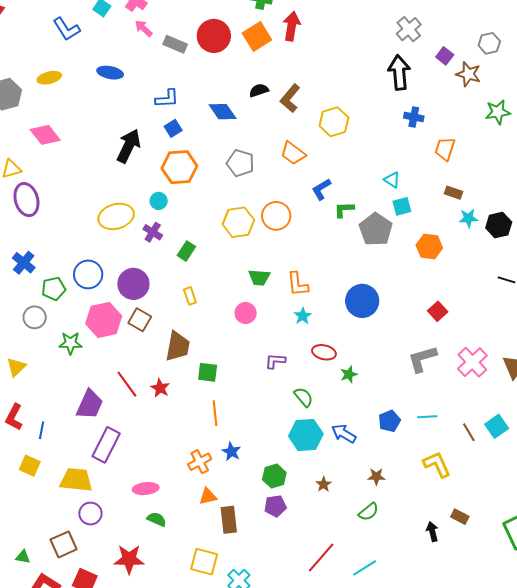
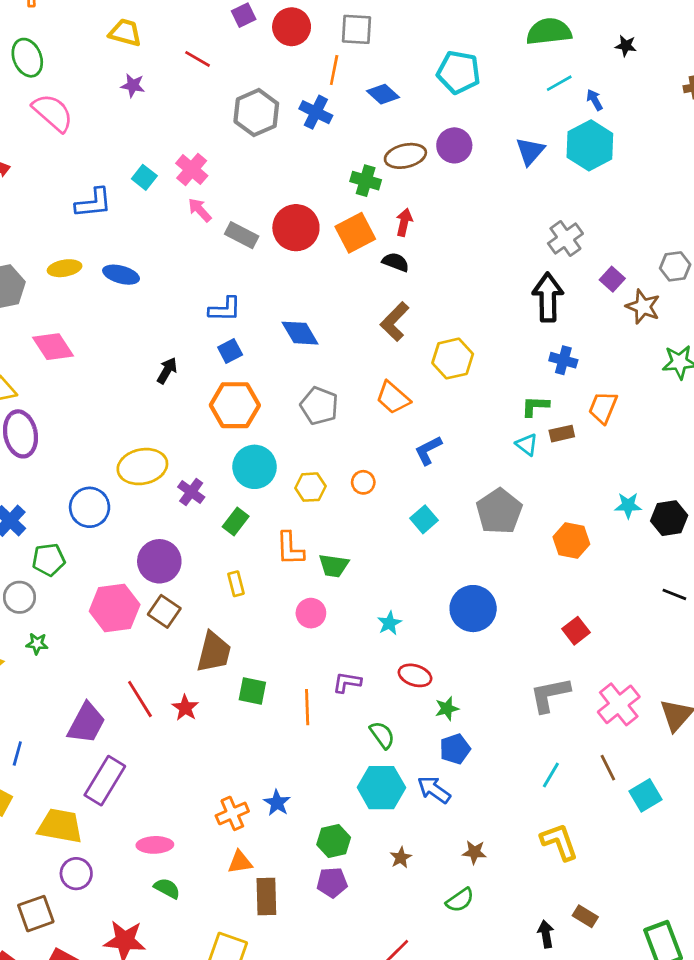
red arrow: (292, 26) -> (404, 222), size x0.7
blue L-shape: (67, 29) -> (93, 203), turned -68
blue ellipse: (110, 73) -> (121, 275), moved
black semicircle: (259, 90) -> (396, 262), moved, turned 36
black arrow: (129, 146) -> (167, 371), size x0.6
brown rectangle: (453, 193) -> (562, 434), moved, turned -36
cyan circle: (159, 201) -> (255, 467), moved, size x1.8
cyan square: (402, 206) -> (424, 519), moved, turned -30
green L-shape: (344, 209) -> (535, 406), moved
orange circle: (276, 216) -> (363, 482), size x0.6
yellow hexagon: (238, 222) -> (310, 487), size x0.7
blue circle: (88, 274) -> (90, 507), moved
orange L-shape: (298, 284) -> (290, 549), moved
green star: (70, 343) -> (37, 644), moved, size x0.7
orange line: (215, 413) -> (307, 707), moved
cyan line: (427, 417) -> (551, 775), turned -60
blue pentagon: (389, 421) -> (455, 749), moved
brown line: (469, 432) -> (608, 768), moved

